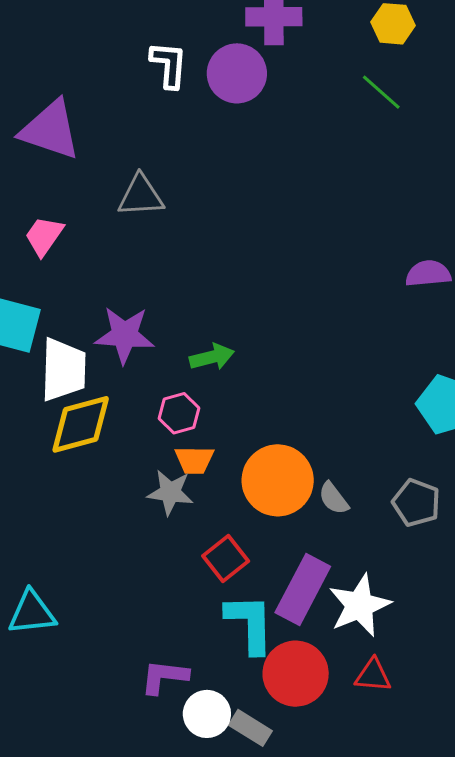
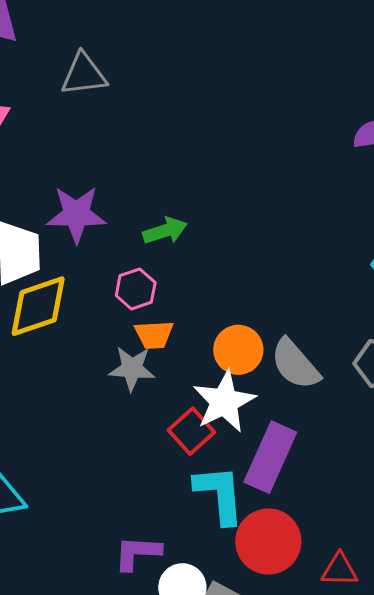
orange circle: (278, 480) -> (238, 350), size x0.7
gray semicircle: (334, 498) -> (295, 364), size x1.6
white star: (360, 605) -> (224, 402), moved
red triangle: (373, 675) -> (340, 570), moved

